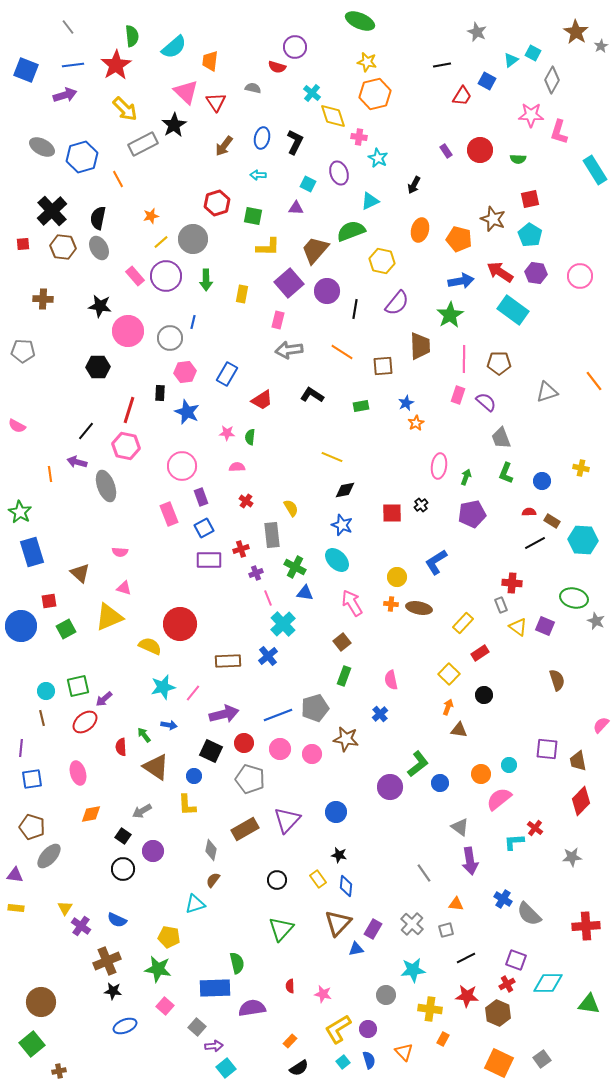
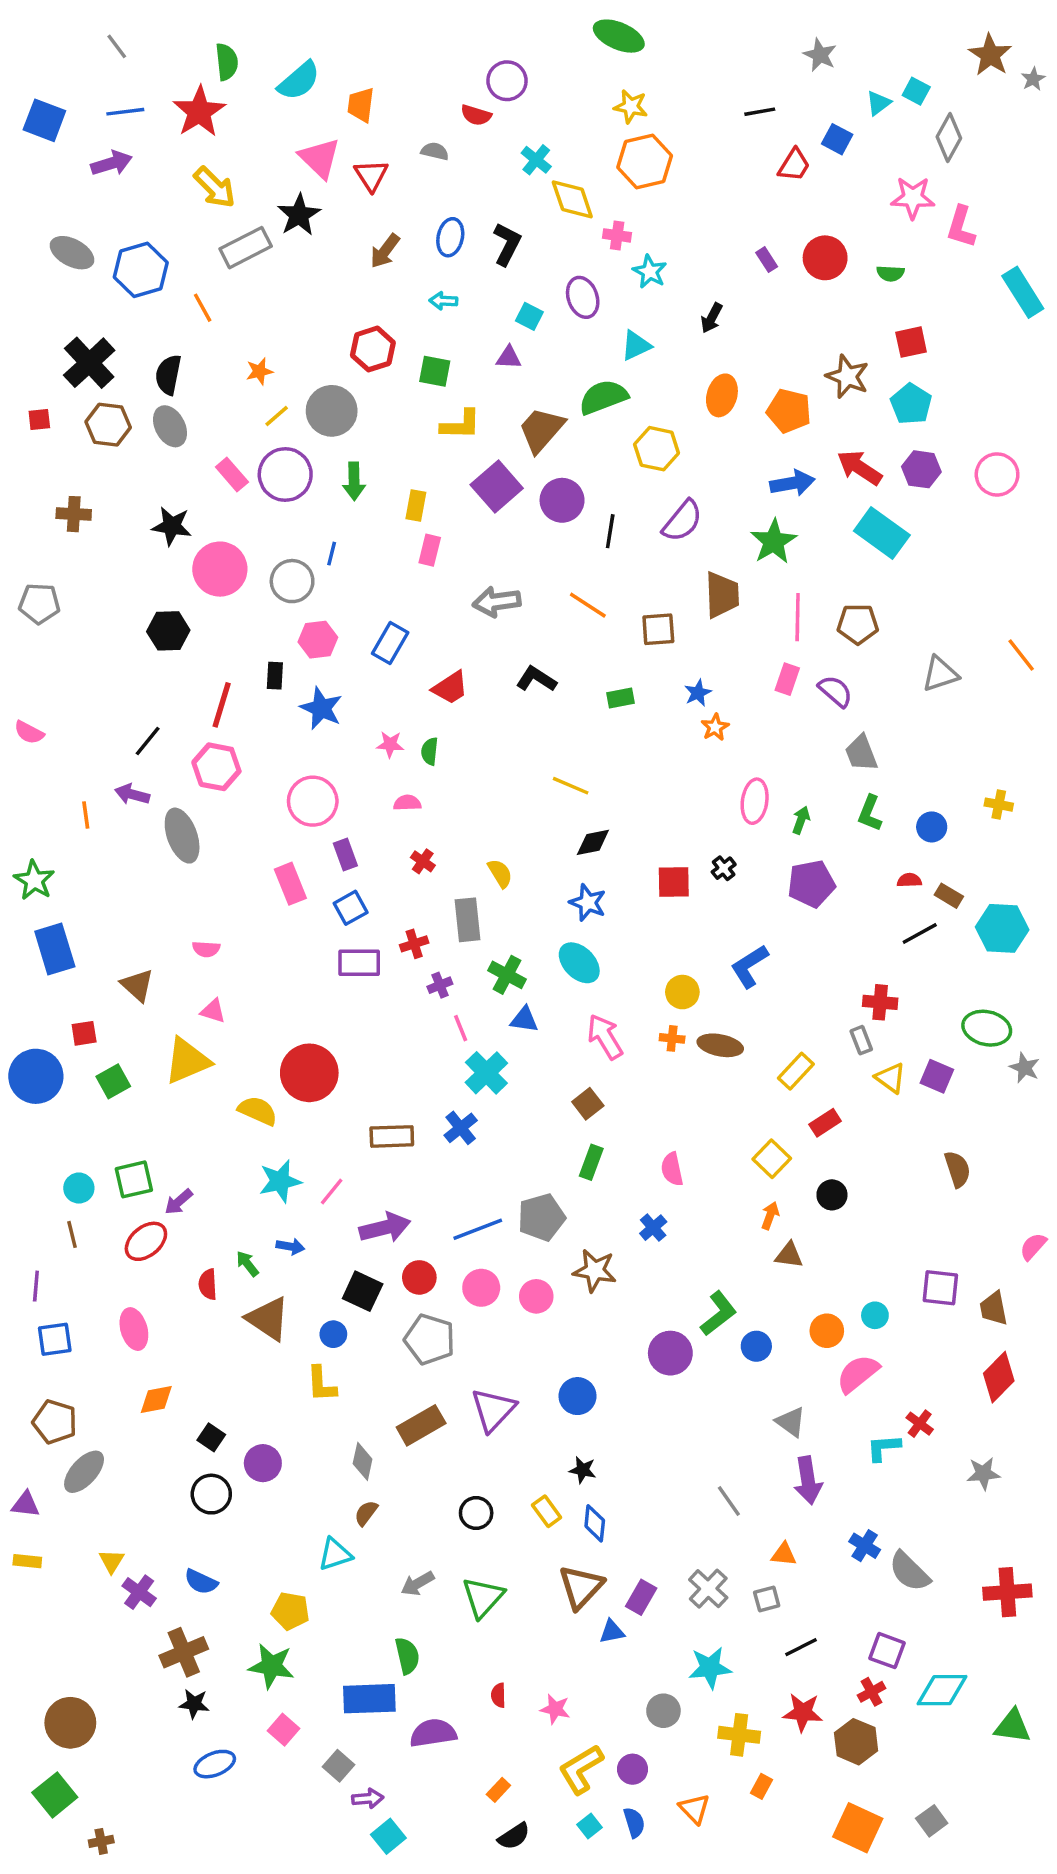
pink rectangle: (278, 320) -> (430, 550), moved
gray arrow: (142, 811) -> (418, 1583), moved

